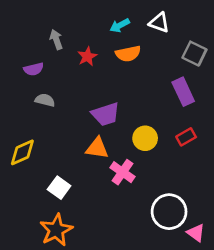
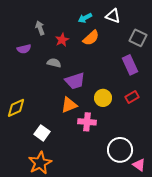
orange semicircle: (128, 54) -> (91, 38), turned -30
gray semicircle: (45, 100) -> (54, 63), moved
orange triangle: (97, 148) -> (69, 105), turned -30
pink cross: (123, 172) -> (87, 122), turned -30

